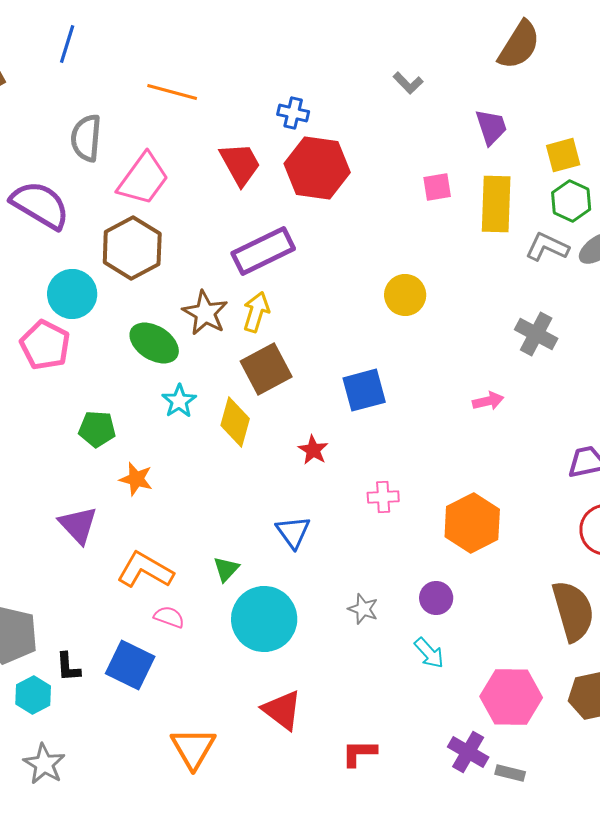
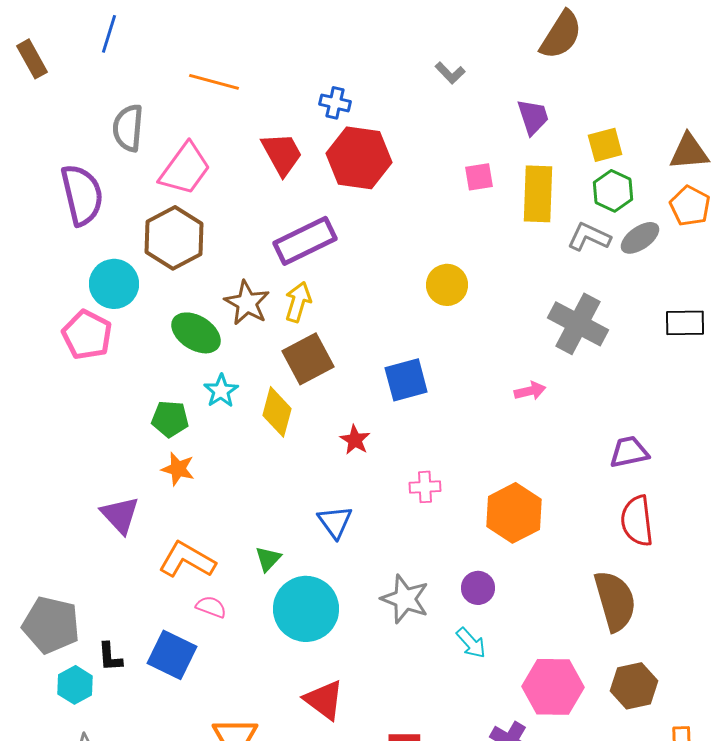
purple semicircle: (40, 205) -> (82, 195), turned 46
gray cross: (536, 334) -> (578, 324), size x1.4
green pentagon: (97, 429) -> (170, 419), moved
gray star: (363, 609) -> (405, 599), size x1.6

